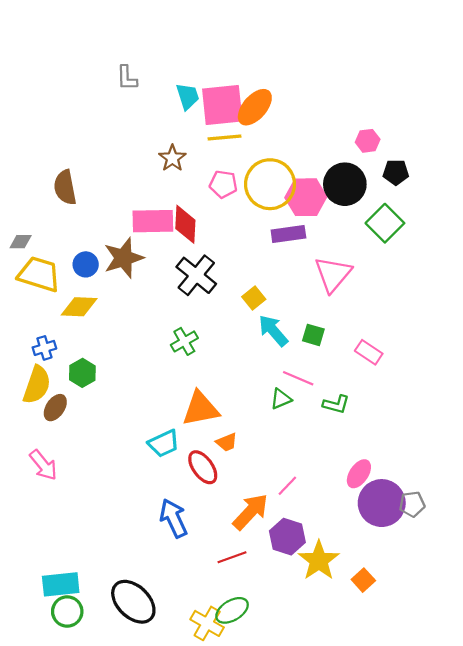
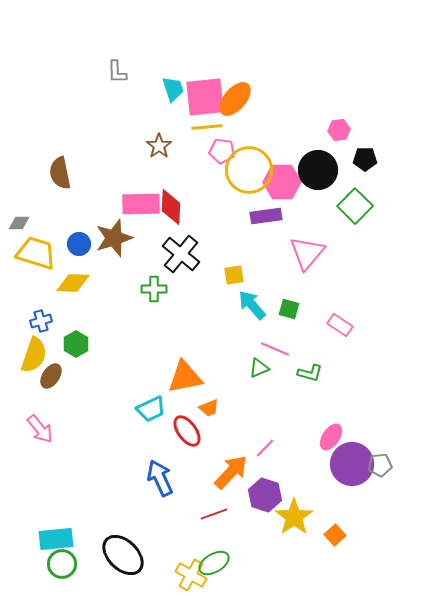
pink pentagon: (223, 184) -> (222, 151), moved
yellow square: (254, 298) -> (234, 275), turned 30
green cross: (184, 341) -> (154, 289), moved, turned 30

